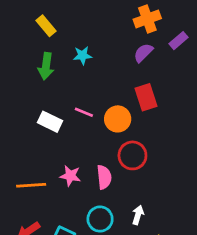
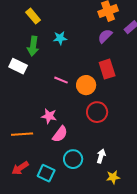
white rectangle: (50, 122) -> (18, 66), moved
pink star: (70, 176) -> (49, 116), moved
pink semicircle: (104, 177) -> (60, 134), moved, turned 42

